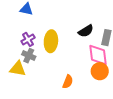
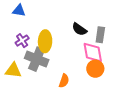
black semicircle: (86, 31) -> (79, 29), turned 70
gray cross: (29, 56) -> (37, 59), moved, size x1.6

